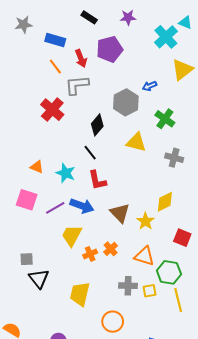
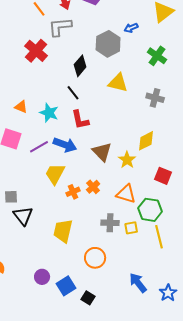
green cross: (165, 119) -> (157, 56), moved

